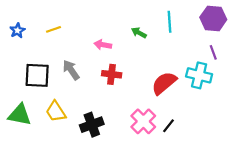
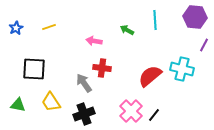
purple line: (213, 52) -> (204, 45), moved, turned 48
gray arrow: (71, 70) -> (84, 83), moved
green triangle: (20, 115) -> (18, 105), size x0.7

